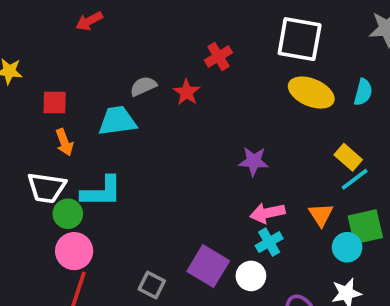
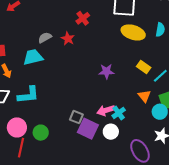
yellow rectangle: (348, 157) -> (144, 67), moved
pink arrow: (267, 213) -> (106, 110), moved
green circle: (68, 214) -> (41, 133), moved
gray square: (152, 285) -> (76, 117), moved

